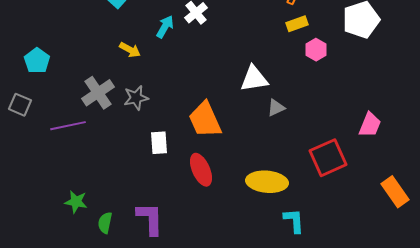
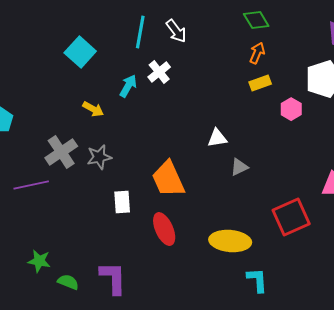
pink hexagon: (316, 50) -> (291, 109), moved
white triangle: (254, 79) -> (217, 138), size x0.7
green semicircle: (105, 223) -> (68, 282), turned 100

